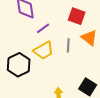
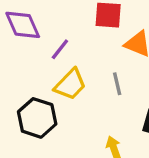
gray line: (68, 45) -> (117, 84), moved

